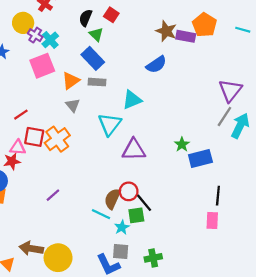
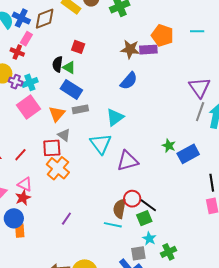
black semicircle: (86, 18) -> (58, 64), moved
cyan cross: (50, 40) -> (30, 82), turned 35
red square: (34, 137) -> (52, 148), moved
pink triangle: (18, 147) -> (25, 184), turned 35
cyan star: (122, 227) -> (149, 239), moved

